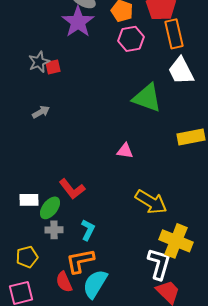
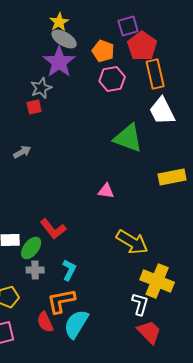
gray star: (39, 62) -> (41, 88), moved
white L-shape: (159, 264) -> (140, 304), size x0.7

